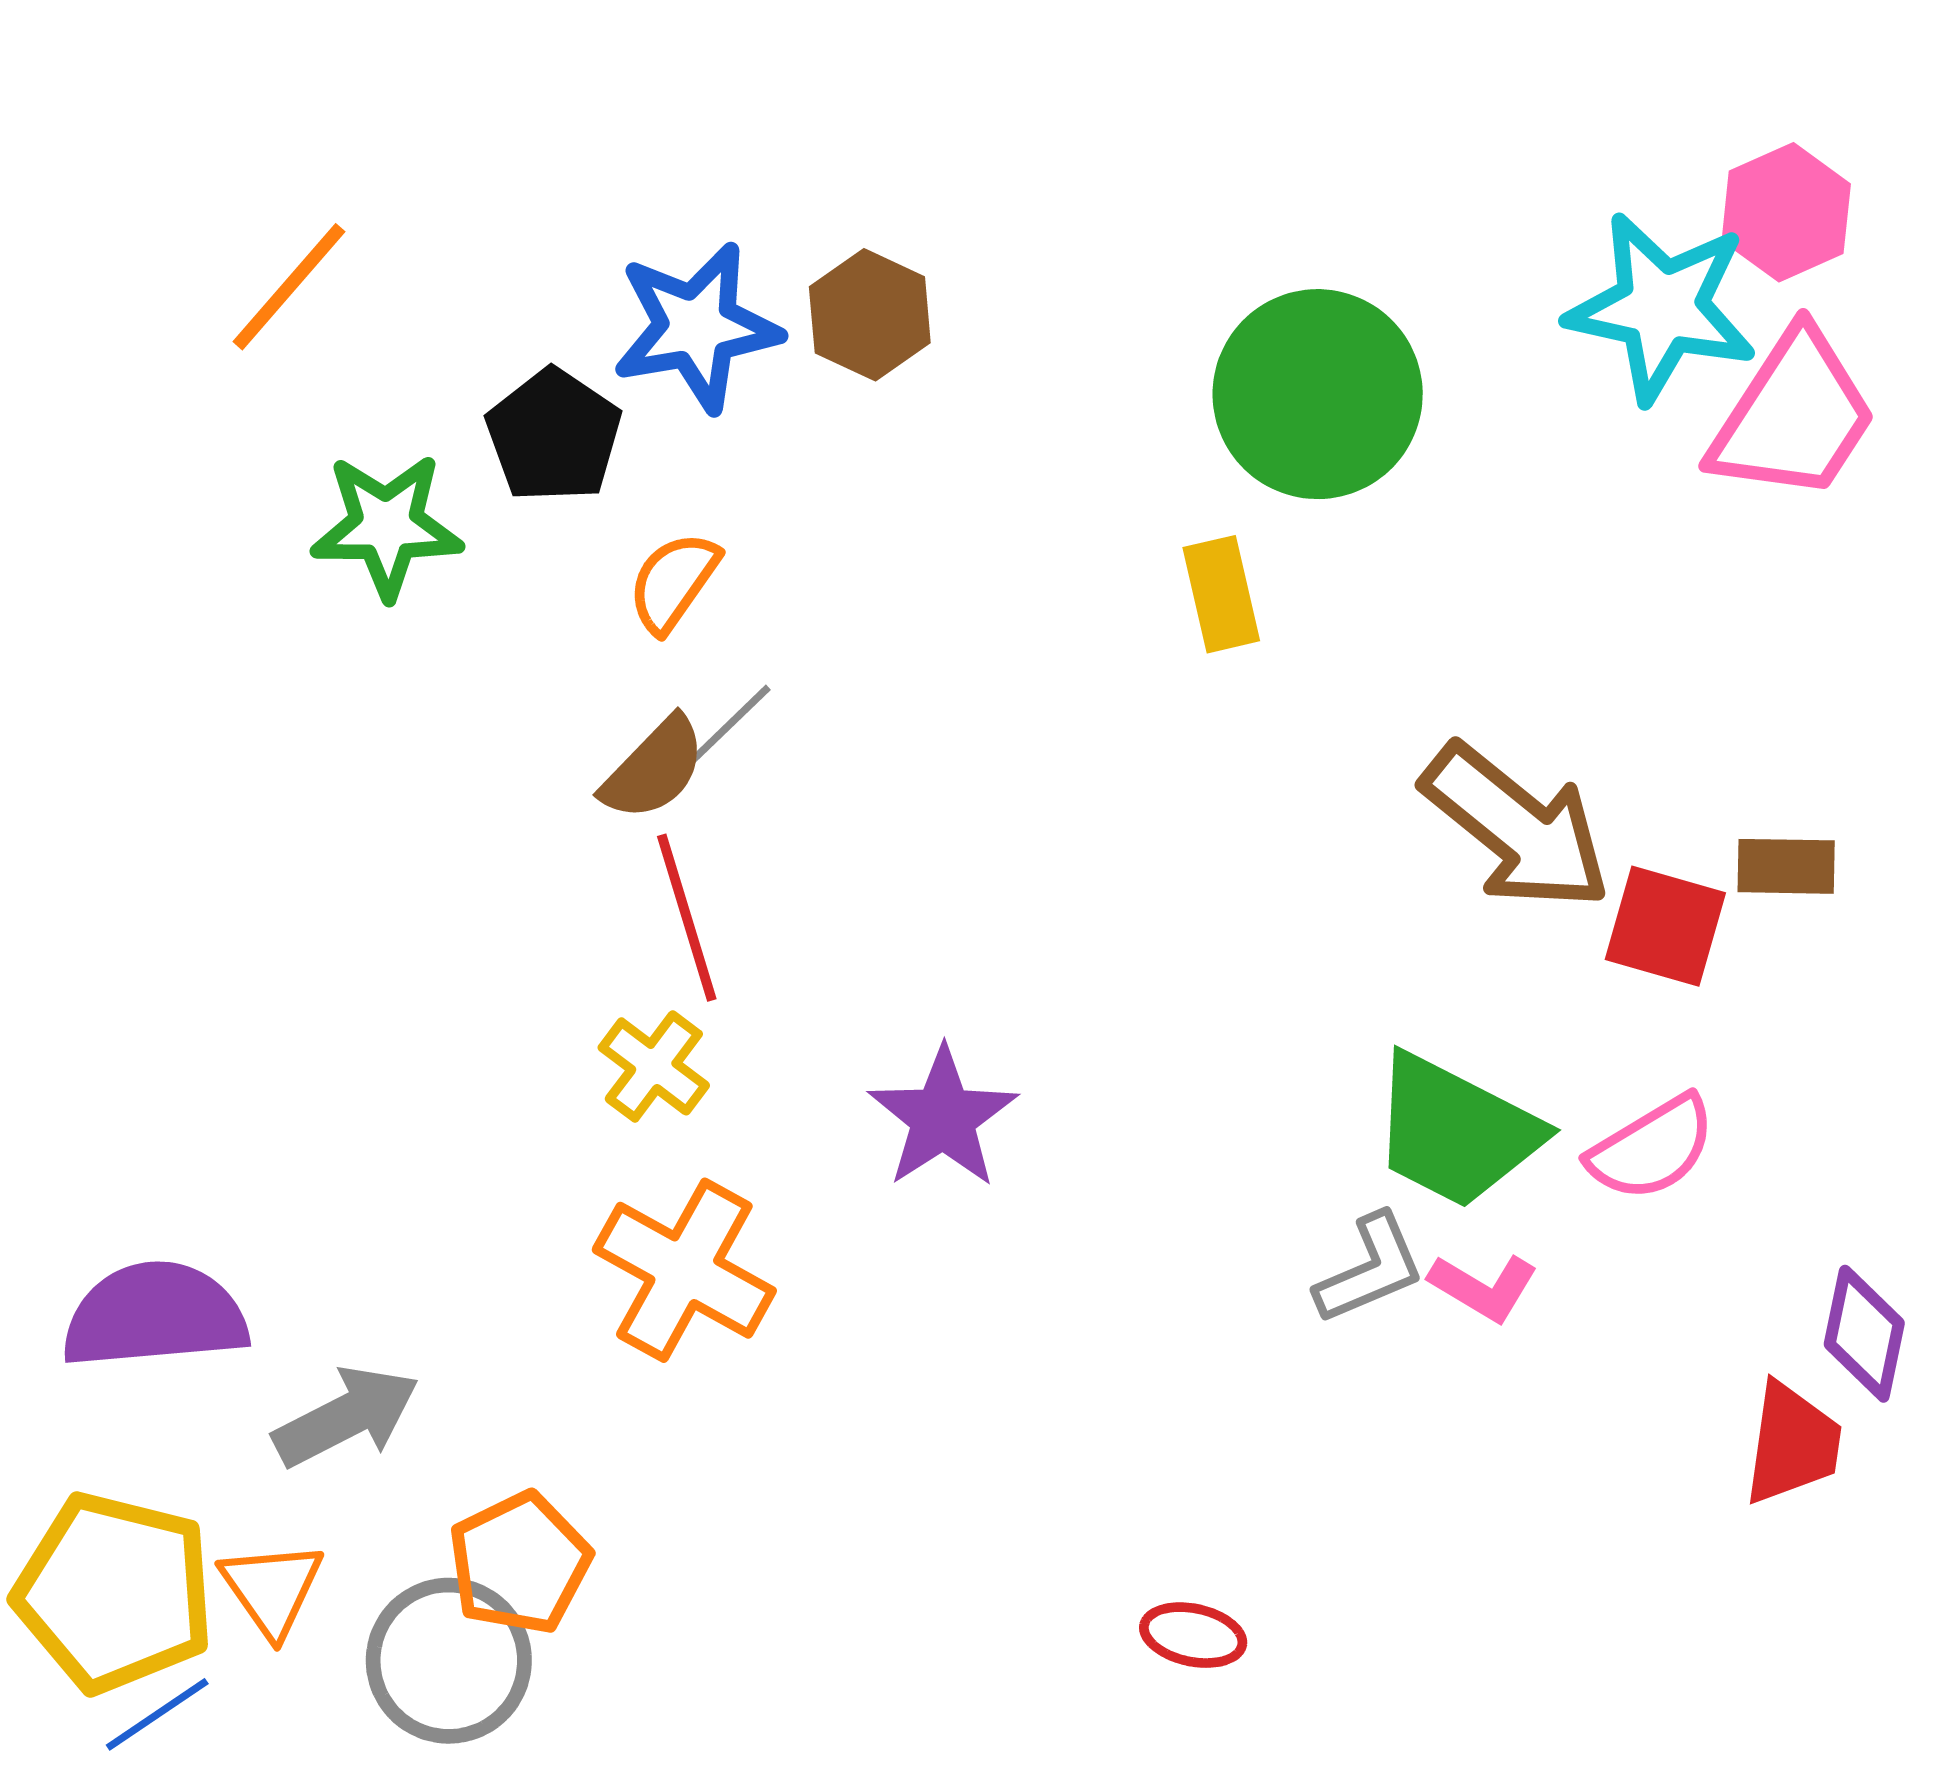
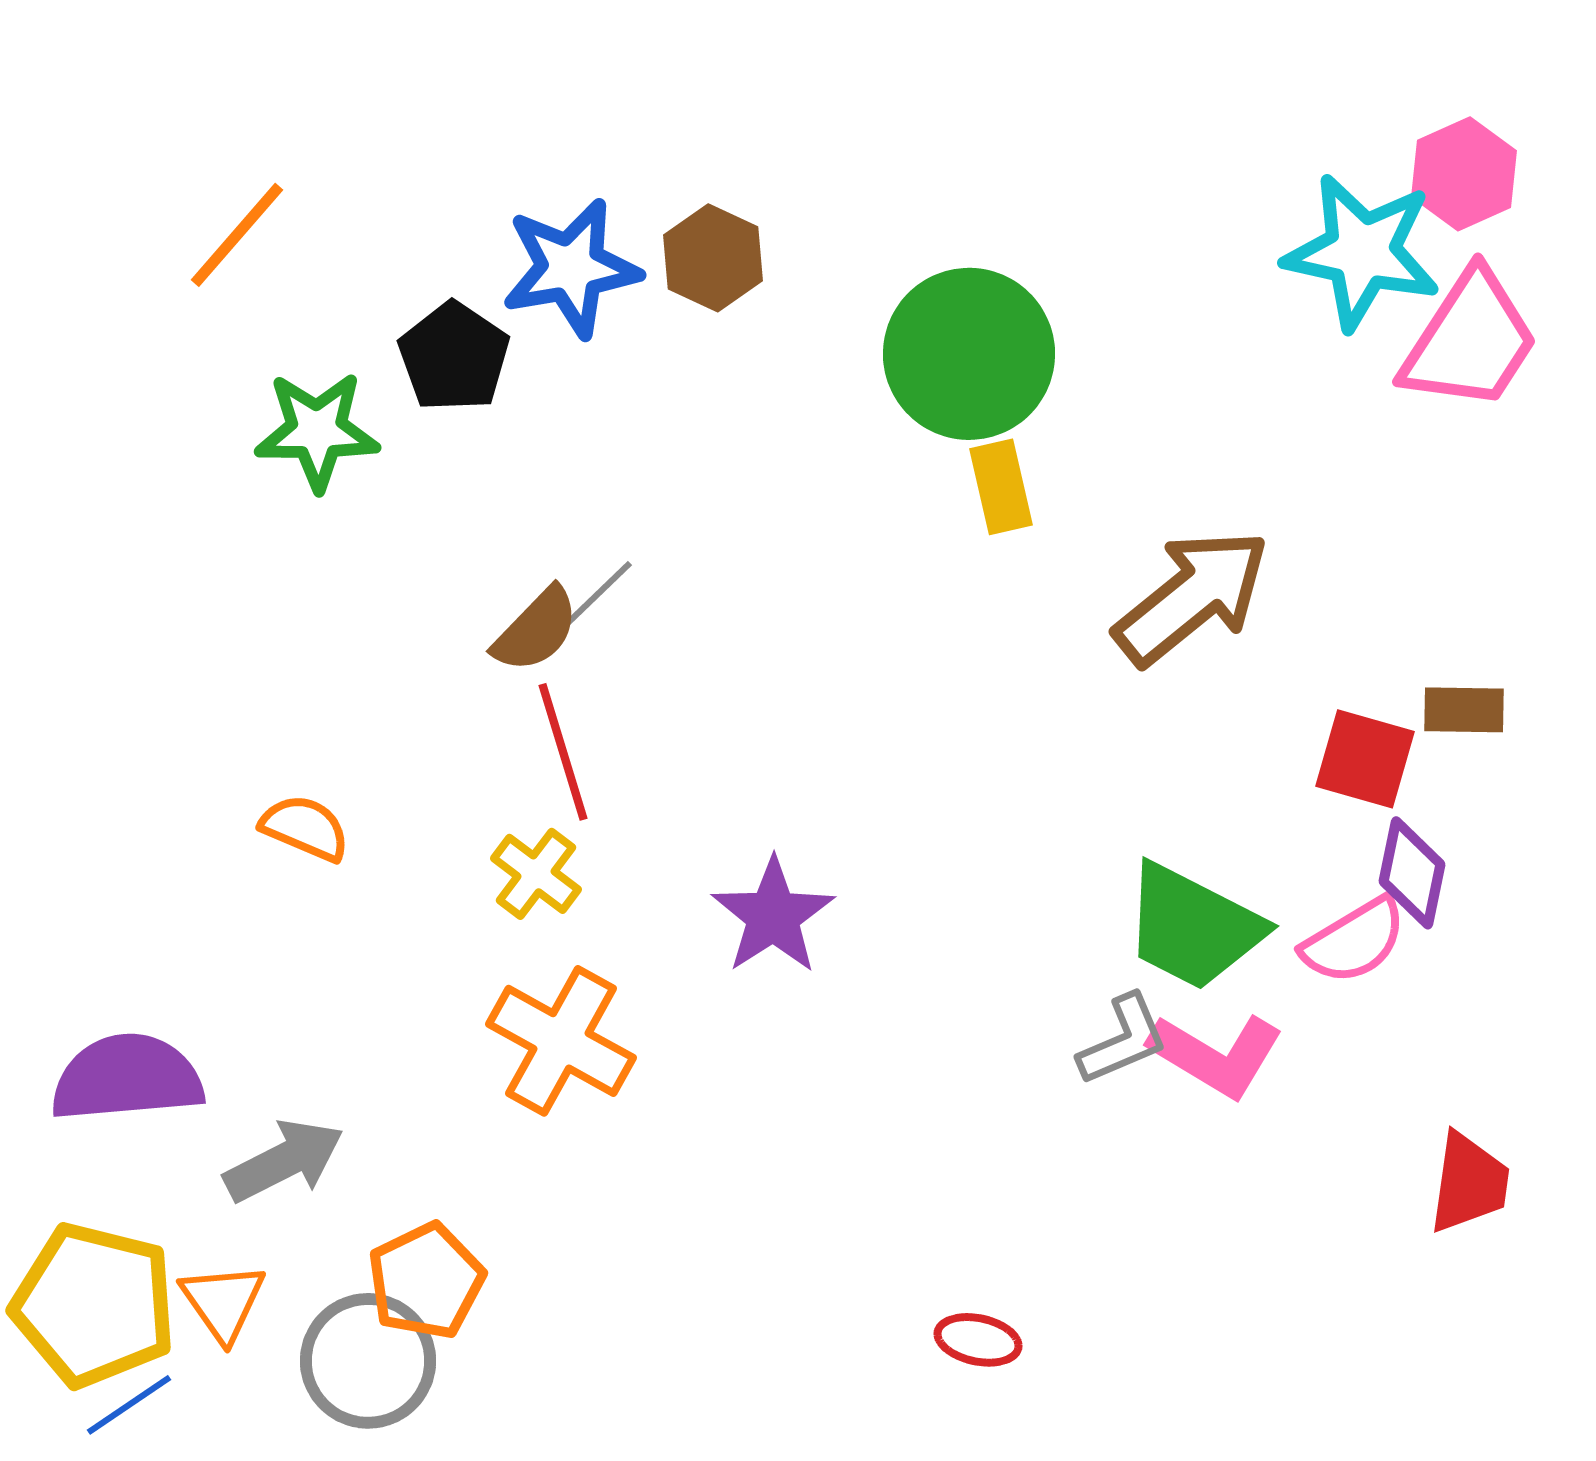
green circle: (1318, 394) -> (969, 354), moved
orange semicircle: (673, 582) -> (305, 828), moved, turned 78
brown arrow: (1516, 827) -> (1192, 597), moved, turned -78
pink L-shape: (1484, 1287) -> (1216, 1055), size x1.5
purple diamond: (1864, 1334) -> (1412, 873), moved

